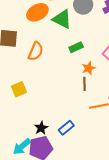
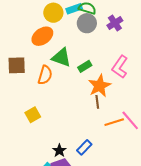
green triangle: (62, 19) -> (61, 57), moved
orange star: (89, 68) -> (100, 86), size x1.6

